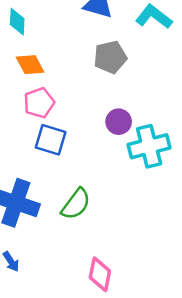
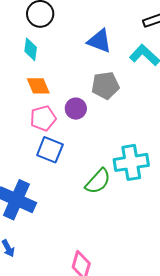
purple circle: (119, 122) -> (76, 109), moved
green semicircle: (76, 204) -> (98, 181), moved

